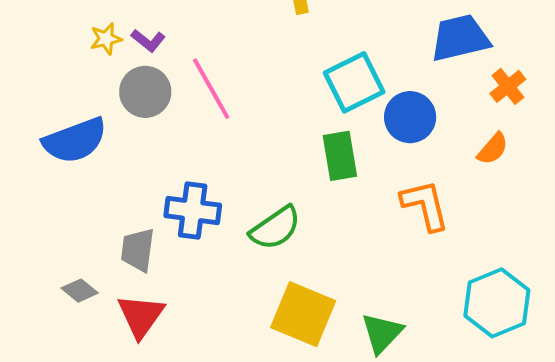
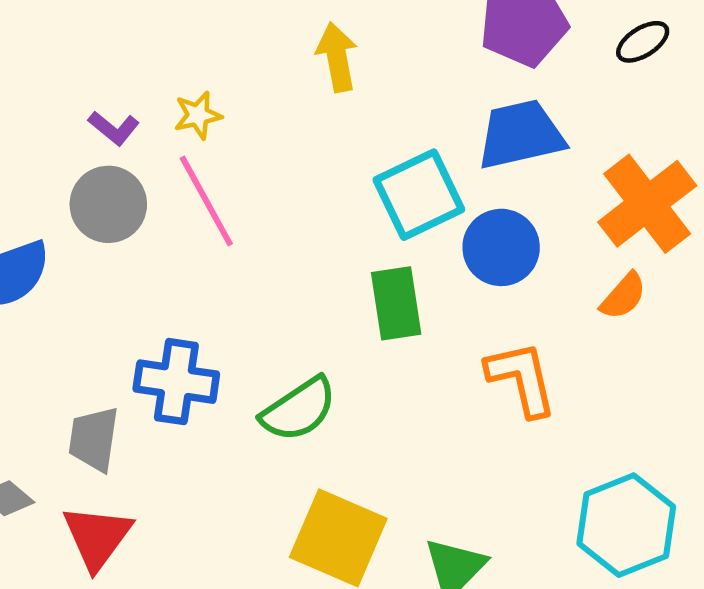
blue trapezoid: (460, 38) -> (521, 135), moved
yellow star: (106, 39) -> (198, 115), moved
orange cross: (508, 86) -> (647, 204), size x1.8

